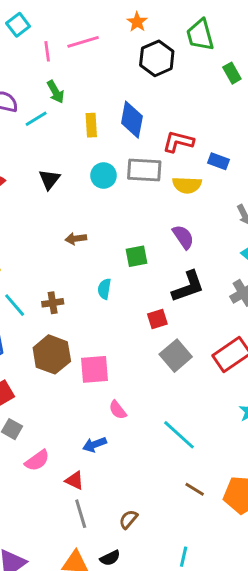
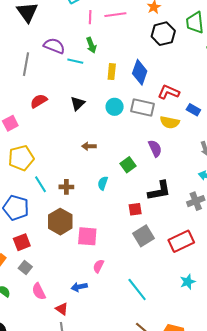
cyan line: (36, 119) -> (75, 61), turned 35
purple semicircle: (183, 237) -> (155, 148), moved
green square: (136, 256) -> (128, 165), turned -35
pink semicircle: (118, 410) -> (98, 266), turned 56
pink semicircle: (37, 460) -> (39, 291), turned 90

